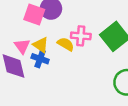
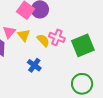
blue cross: (40, 59) -> (34, 65), moved

